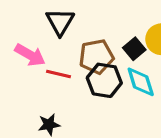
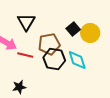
black square: (134, 49) -> (73, 29), moved

